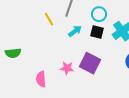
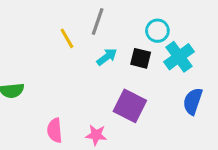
cyan circle: (99, 14) -> (157, 31), moved
pink star: (67, 68) -> (96, 135), moved

